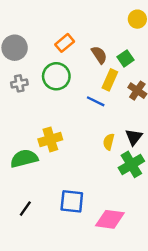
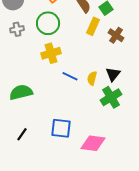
blue line: (96, 101) -> (70, 76), moved
yellow cross: (50, 139) -> (51, 53), moved

